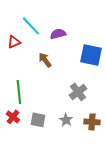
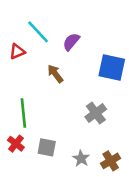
purple semicircle: (58, 34) -> (71, 42), turned -35
gray star: (66, 120) -> (81, 158), moved
brown cross: (92, 122) -> (111, 161), moved, turned -35

